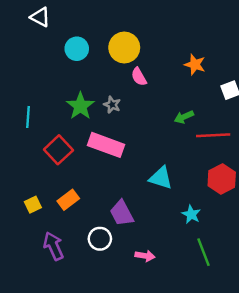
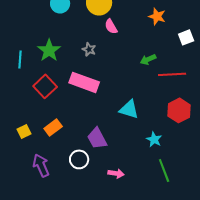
green star: (80, 106) -> (49, 50), moved

